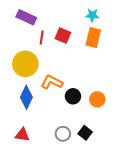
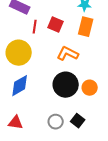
orange L-shape: (52, 82) -> (68, 54), moved
black circle: (73, 96) -> (66, 85), size x1.6
blue diamond: (26, 97) -> (20, 86), turned 35

